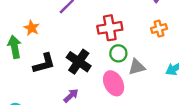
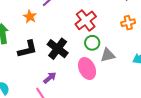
orange star: (32, 28) -> (30, 17), moved
red cross: (110, 28) -> (86, 20), turned -30

